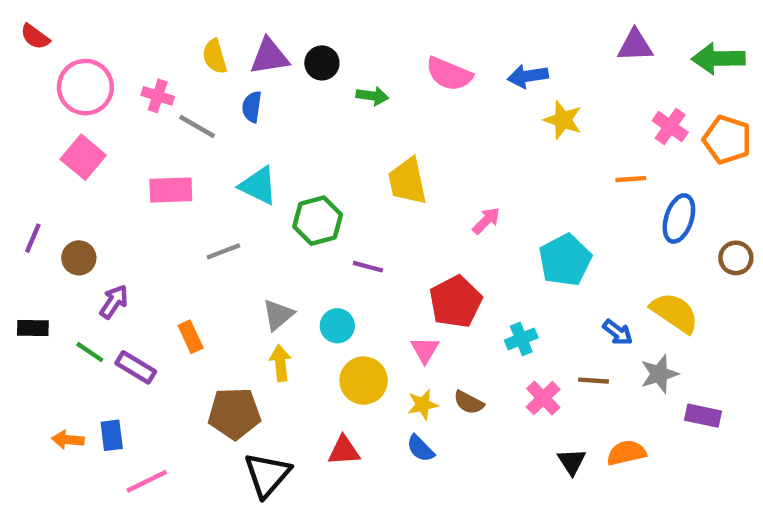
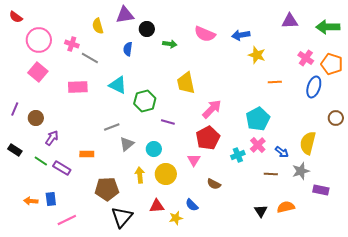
purple triangle: (269, 56) -> (125, 15), moved
blue semicircle: (252, 107) -> (128, 49), moved
orange line: (631, 179) -> (275, 82), moved
blue ellipse: (679, 218) -> (314, 87), moved
pink arrow: (486, 221) -> (212, 109), moved, size x1.5
gray line: (223, 251) -> (112, 127), moved
yellow semicircle: (675, 313) -> (308, 143), turned -110
black rectangle: (33, 328) -> (15, 150), turned 32
orange rectangle: (191, 337) -> (87, 154), turned -64
yellow arrow: (280, 363) -> (140, 175), moved
pink cross: (543, 398) -> (258, 145), moved
yellow star: (423, 405) -> (176, 218), moved

